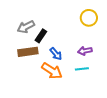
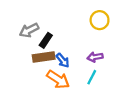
brown rectangle: (28, 52) -> (44, 57), moved
cyan line: (82, 69) -> (92, 77), turned -56

